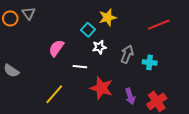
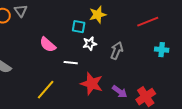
cyan square: (88, 30) -> (79, 27), turned -32
pink semicircle: (56, 48) -> (48, 45), turned -84
cyan cross: (150, 62) -> (162, 50), moved
purple arrow: (130, 96) -> (120, 92), turned -35

